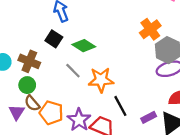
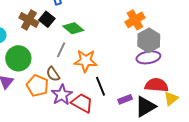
brown cross: (29, 61) -> (29, 20), moved
gray line: (73, 71) -> (61, 50), turned 63
green circle: (27, 85) -> (18, 58), size x1.6
brown semicircle: (32, 103) -> (53, 74), moved

